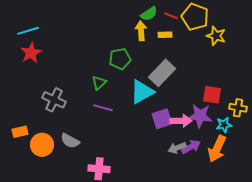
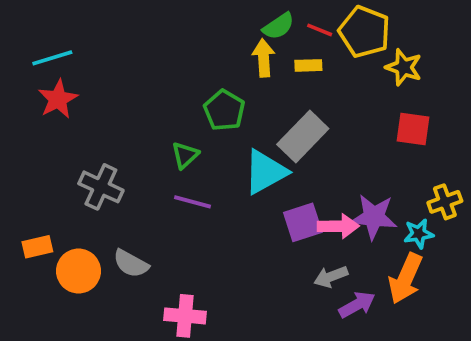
green pentagon: (120, 59) -> (224, 110), turned -30
red square: (212, 95) -> (413, 129), moved
yellow cross: (238, 108) -> (445, 202), turned -30
purple arrow: (191, 147) -> (357, 305), moved

